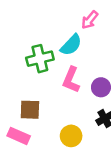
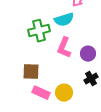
cyan semicircle: (71, 45) -> (64, 20), turned 30
pink rectangle: (19, 136) -> (41, 93), moved

